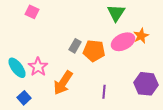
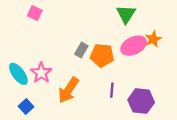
purple hexagon: (146, 84) -> (141, 101), moved
purple line: (104, 92) -> (112, 90), moved

